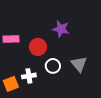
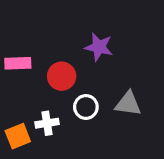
gray triangle: (79, 64) -> (128, 104), turned -42

